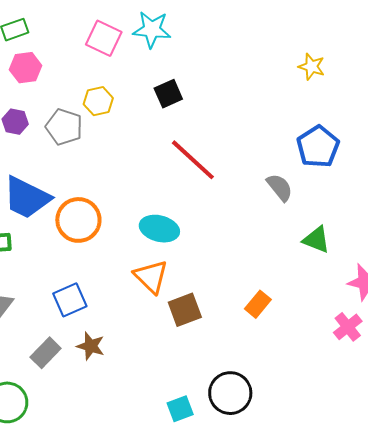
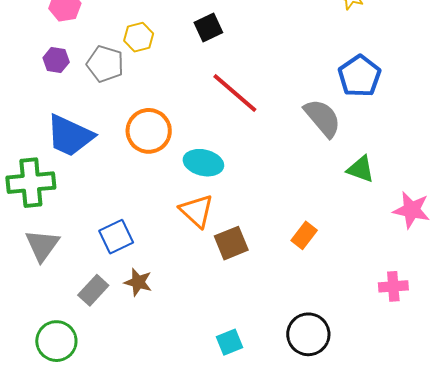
gray semicircle: (280, 187) -> (322, 118), size x1.4
orange circle: (78, 220) -> (149, 131), moved
pink cross: (348, 327) -> (393, 286), moved, turned 36
black circle: (230, 393) -> (308, 334), moved

